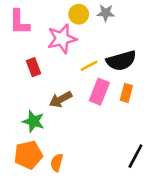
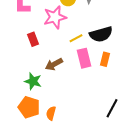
pink rectangle: (99, 92) -> (84, 58), turned -36
orange pentagon: (28, 155) -> (29, 107), turned 30

